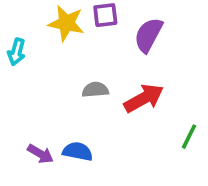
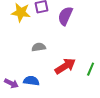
red arrow: (144, 98) -> (65, 66), moved

